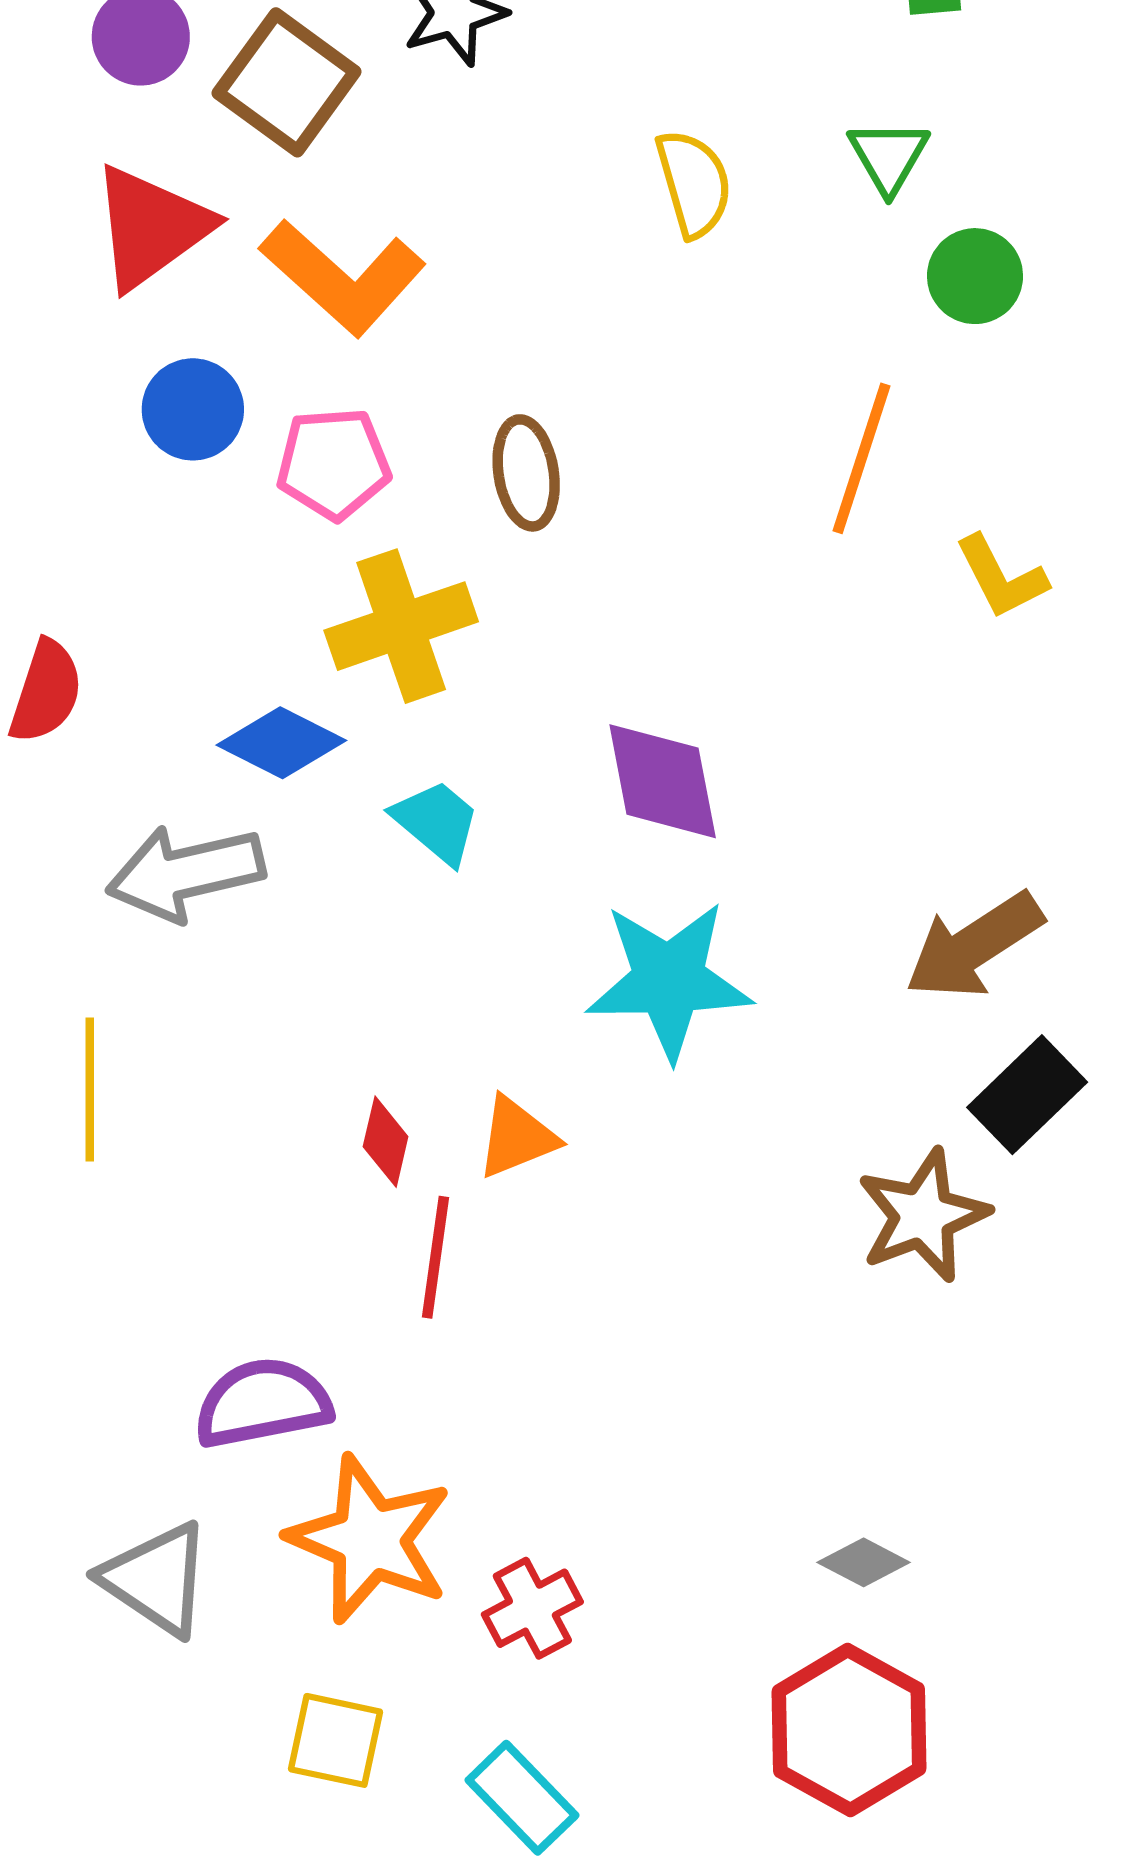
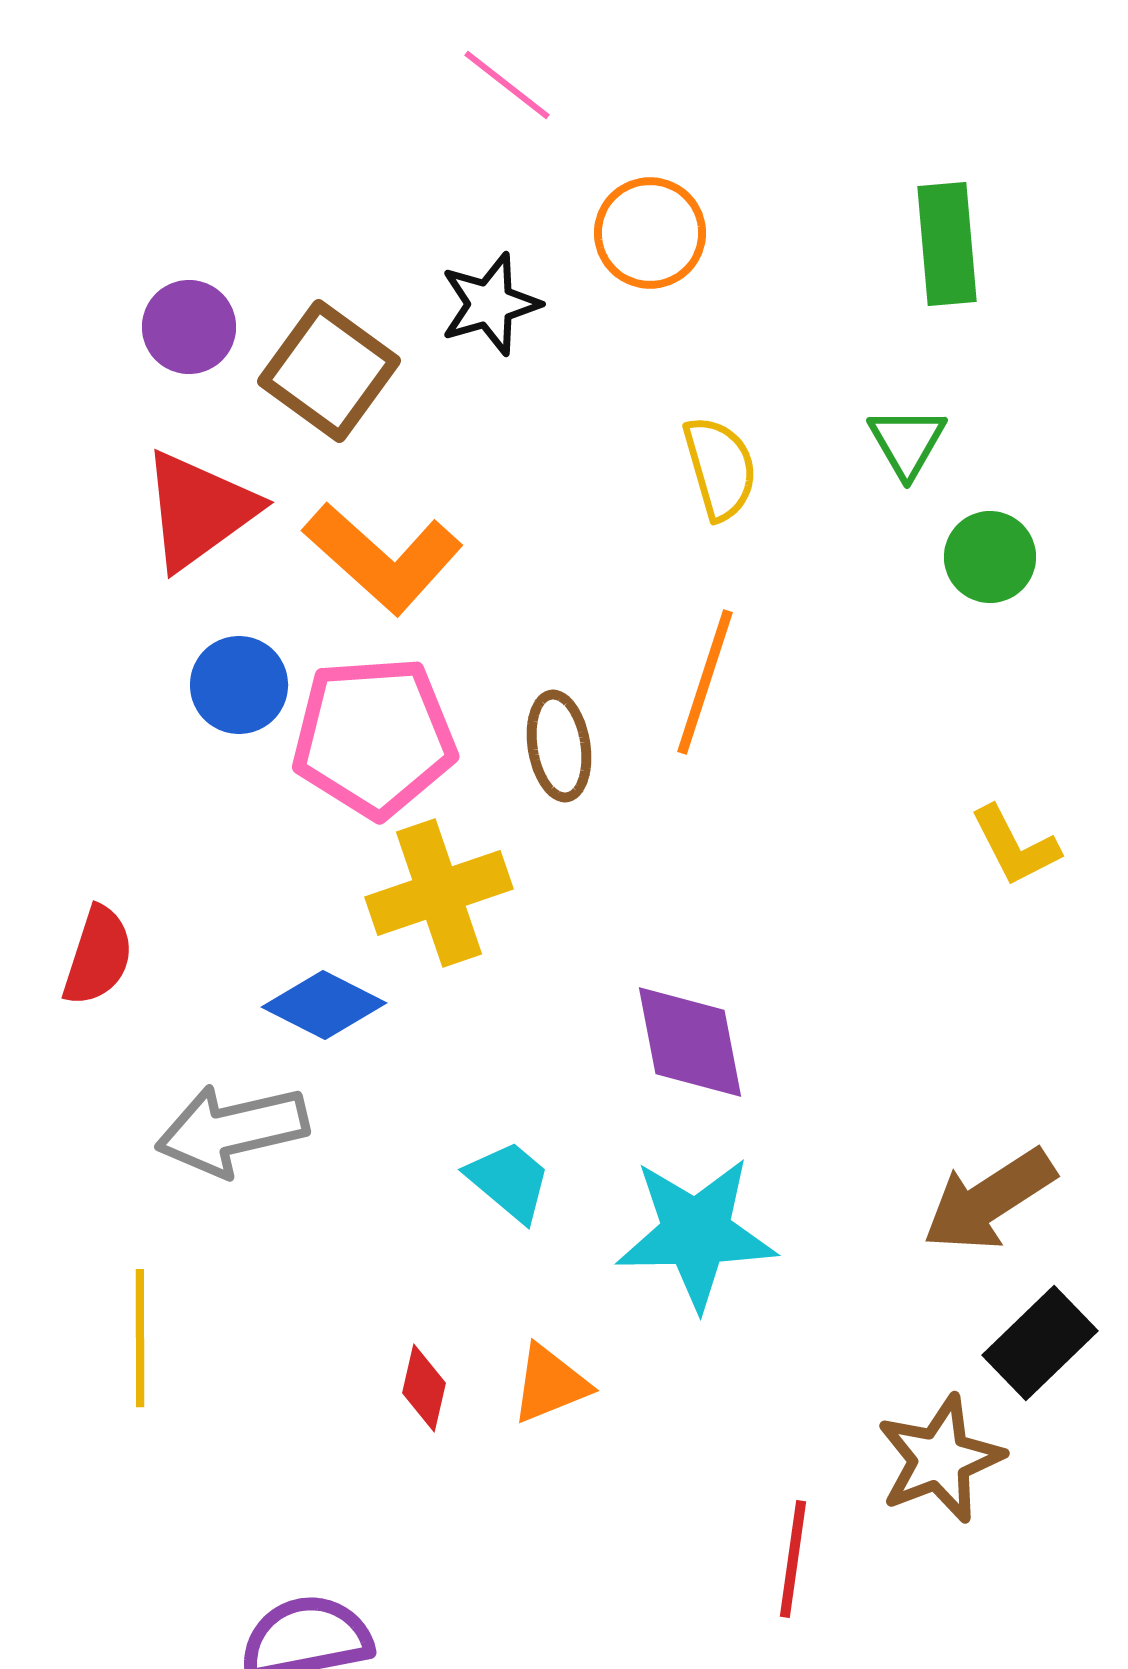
orange line: (861, 458) -> (705, 682), moved
pink pentagon: (333, 464) -> (374, 737), size x1.5
cyan trapezoid: (437, 822) -> (509, 1181), moved
red line: (436, 1257) -> (793, 1559), moved

